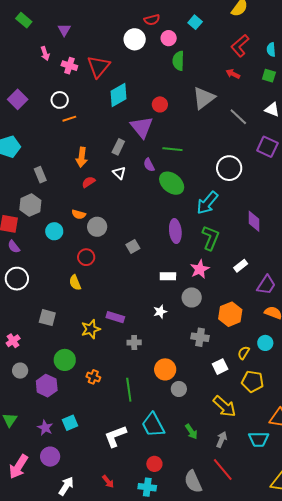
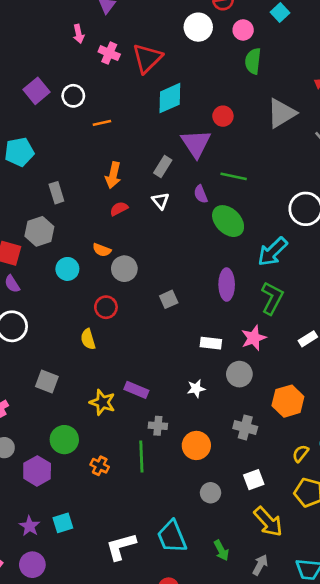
white circle: (60, 100) -> (73, 96), moved
yellow star: (91, 329) -> (102, 402), turned 30
white square: (220, 367) -> (254, 480), moved
orange circle: (165, 369) -> (196, 445), moved
green line: (129, 390) -> (141, 456), moved

